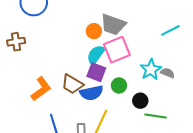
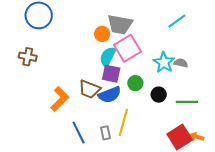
brown cross: (16, 42) -> (28, 57), turned 30
green line: (155, 116) -> (187, 102), moved

